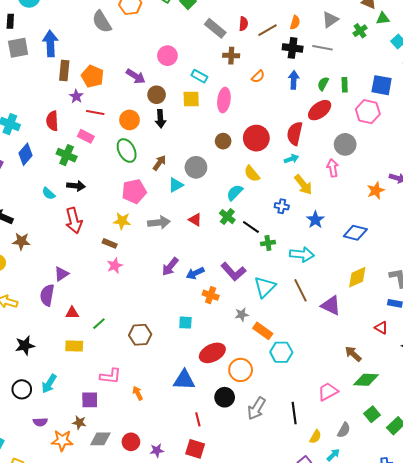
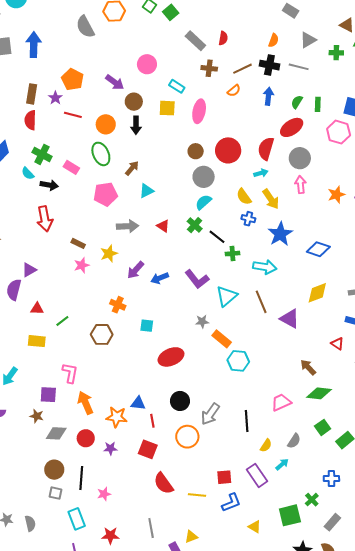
brown line: (268, 30) -> (243, 69), moved
green cross: (360, 31) -> (336, 53), turned 32
brown rectangle: (64, 71) -> (32, 94), moved
pink rectangle: (86, 136) -> (71, 167), moved
gray circle: (345, 144) -> (300, 158), moved
gray circle: (196, 167) -> (204, 177), moved
yellow semicircle: (252, 174) -> (244, 197), moved
orange star: (376, 190) -> (336, 195), moved
cyan semicircle: (49, 193) -> (28, 173), moved
blue star: (315, 220) -> (280, 234), size x1.4
yellow star: (122, 221) -> (109, 254), moved, turned -30
orange cross: (211, 295) -> (118, 305), moved
orange circle: (241, 370) -> (187, 437), moved
pink L-shape: (110, 376) -> (70, 373), turned -90
blue triangle: (184, 380) -> (138, 403), moved, size x0.7
orange arrow: (138, 393) -> (85, 403), moved, size x1.6
orange star: (62, 440) -> (117, 417), moved

